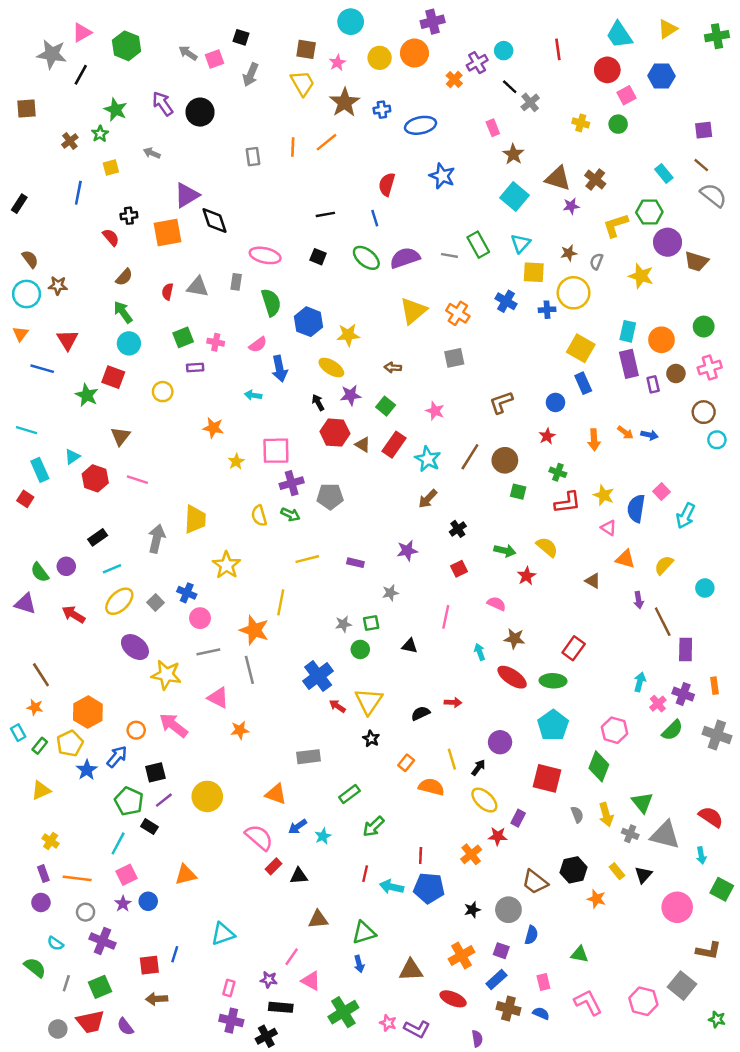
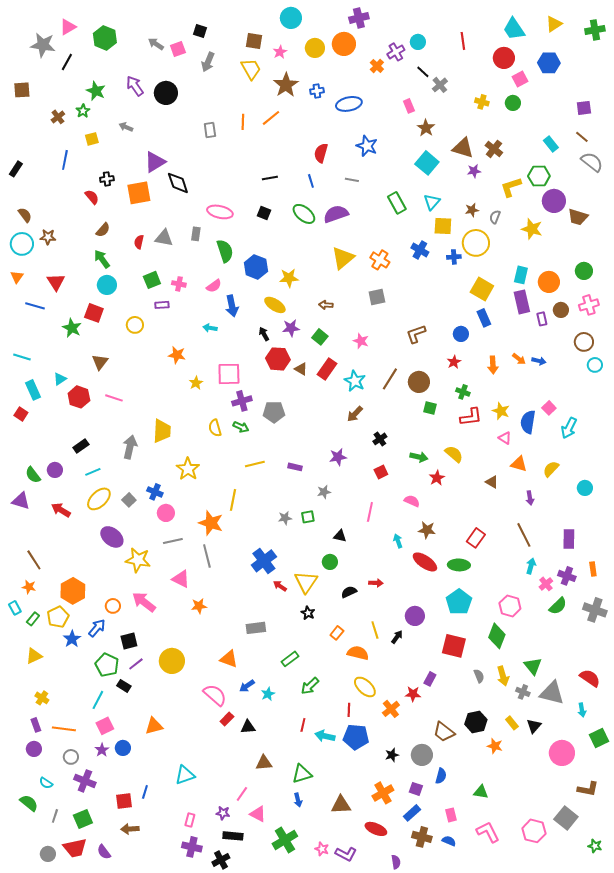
gray line: (449, 255) -> (352, 180), moved
brown line: (663, 622) -> (524, 535), moved
green circle: (360, 649) -> (330, 562), moved
yellow ellipse: (484, 800) -> (365, 687), moved
green square: (722, 889) -> (599, 738), turned 36

